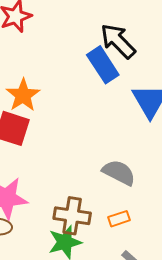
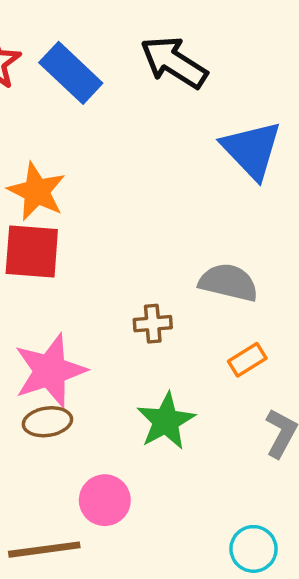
blue rectangle: (103, 65) -> (71, 73), moved
brown cross: (72, 216) -> (153, 324), moved, size x0.6

